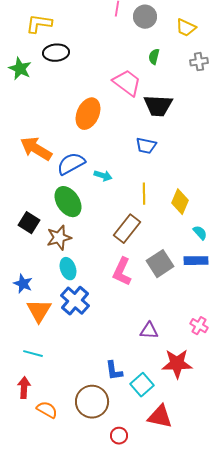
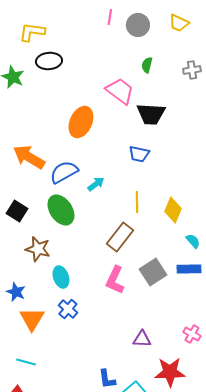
yellow trapezoid: (186, 28) -> (179, 23), moved
cyan arrow: (103, 176) -> (96, 184), turned -54
black square: (29, 223) -> (17, 211), moved
brown star: (59, 238) -> (38, 249), moved, turned 30
blue cross: (75, 301) -> (68, 309), size x0.7

